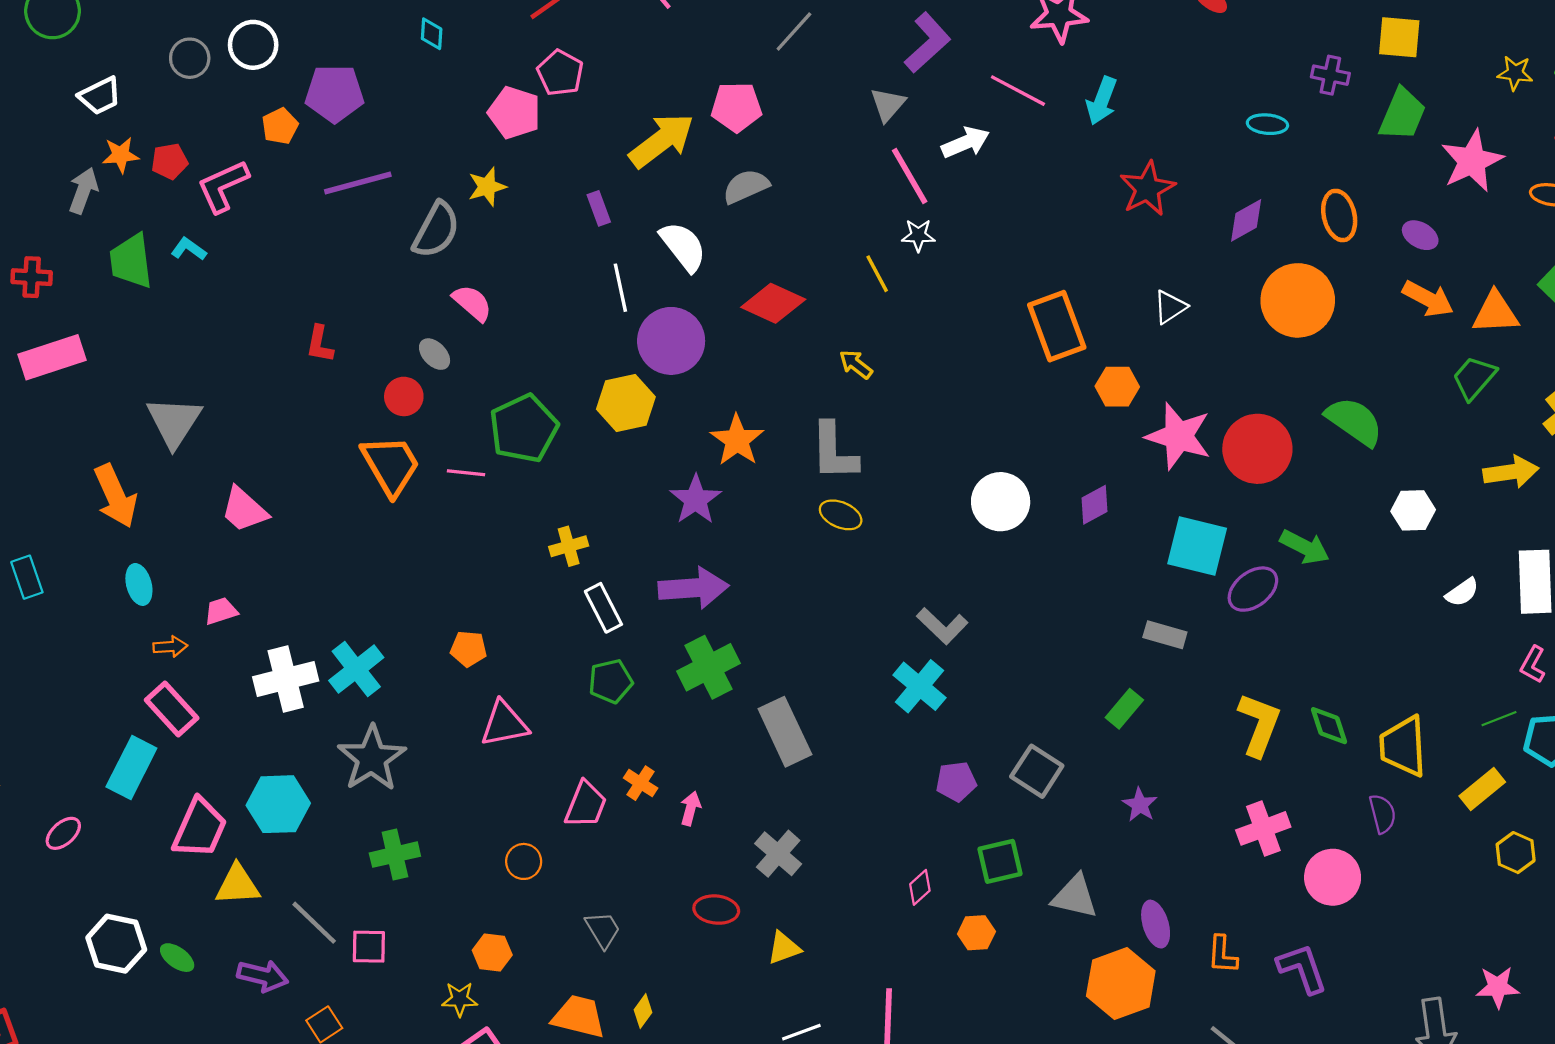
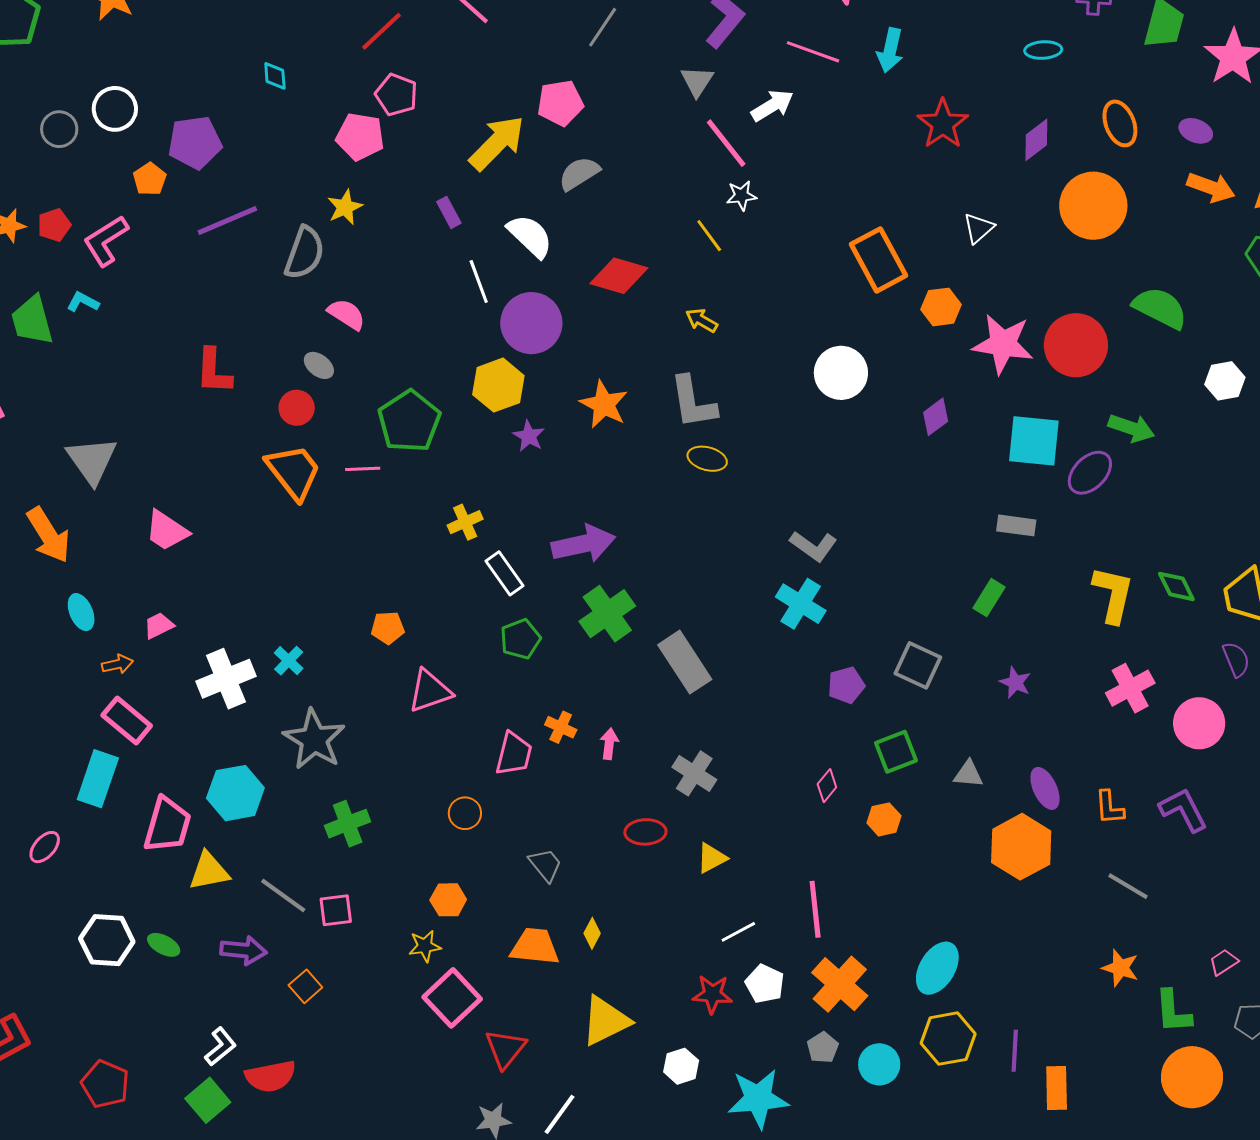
red L-shape: (320, 344) -> (214, 371), size x1.4
purple star: (696, 500) -> (529, 436), moved, size x0.7
white circle: (1001, 502) -> (841, 373), moved
cyan cross: (356, 669) -> (289, 661), size x0.6
gray triangle: (1075, 897) -> (968, 774), size x0.7

